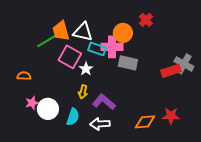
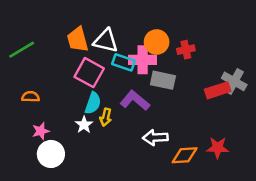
red cross: (146, 20) -> (186, 50), moved, turned 32
green line: (47, 41) -> (22, 50), moved
white star: (86, 69) -> (84, 125), moved
purple L-shape: (104, 102) -> (135, 101), moved
white circle: (48, 109) -> (51, 154), moved
cyan semicircle: (73, 117) -> (93, 103), moved
white arrow: (100, 124) -> (155, 137), moved

